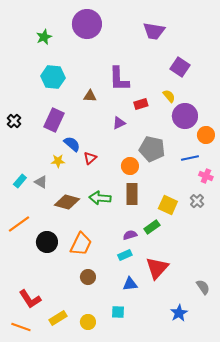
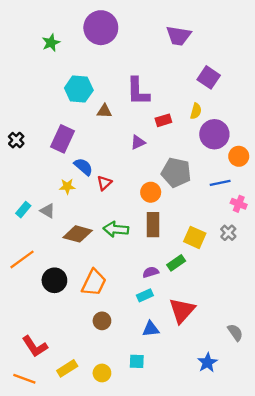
cyan hexagon: (53, 77) -> (79, 89), moved
yellow semicircle: (169, 96) -> (196, 111), turned 56

